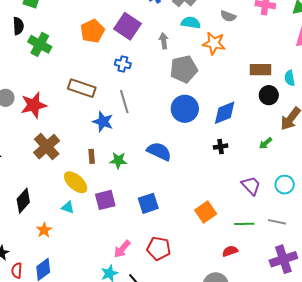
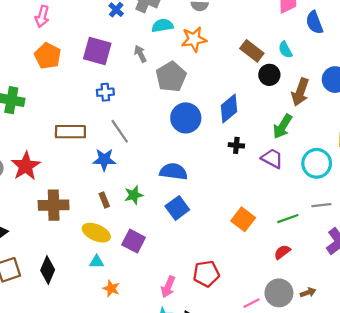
orange pentagon: (92, 31) -> (48, 56), moved
brown rectangle: (261, 70) -> (252, 51), turned 55
green arrow: (266, 143) -> (282, 126), size x1.6
brown cross: (47, 147) -> (54, 205), turned -32
black cross: (221, 147) -> (236, 145), turned 32
cyan circle: (285, 185) -> (317, 163), size x1.4
purple trapezoid: (251, 186) -> (272, 158), moved
purple square: (105, 200) -> (134, 241), turned -30
blue square: (148, 203) -> (177, 208), moved
orange star: (44, 230) -> (111, 288), moved

